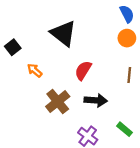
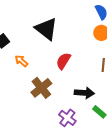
black arrow: (96, 100) -> (84, 93), moved

